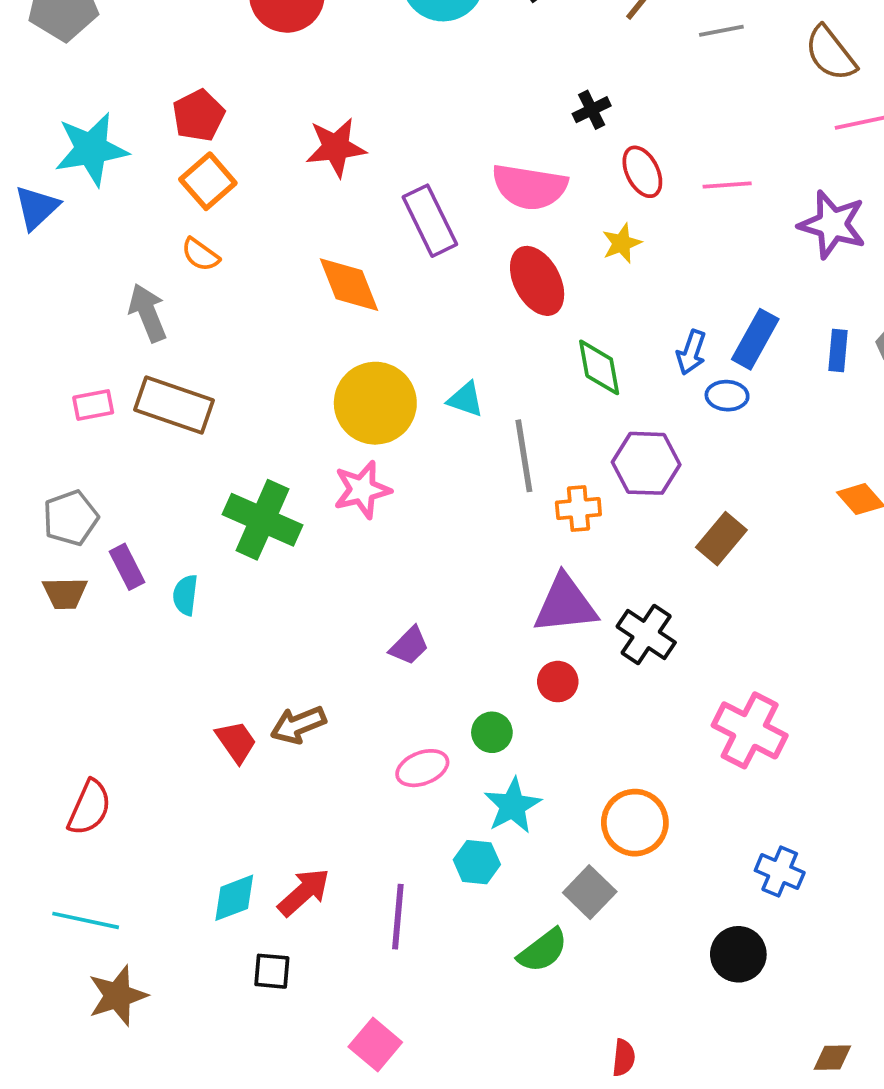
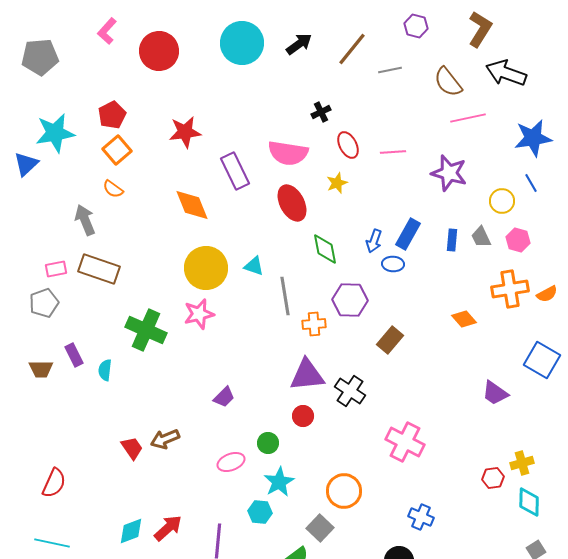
gray pentagon: (71, 518) -> (44, 303), moved

